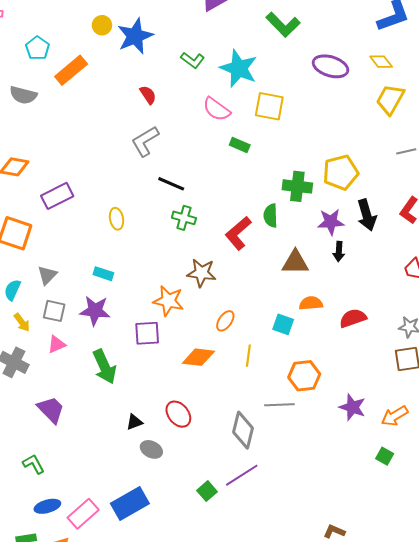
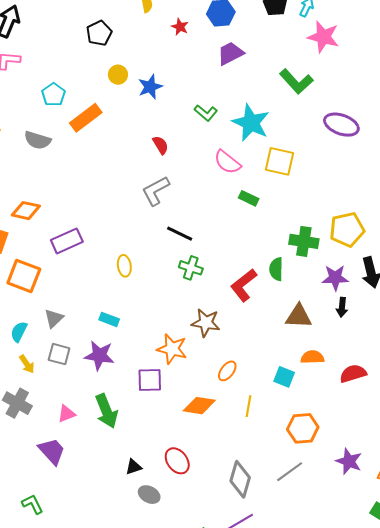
blue star: (135, 36) -> (150, 87), size x0.7
pink triangle: (57, 344) -> (66, 414), moved
gray line: (279, 405) -> (290, 472), moved, turned -36

